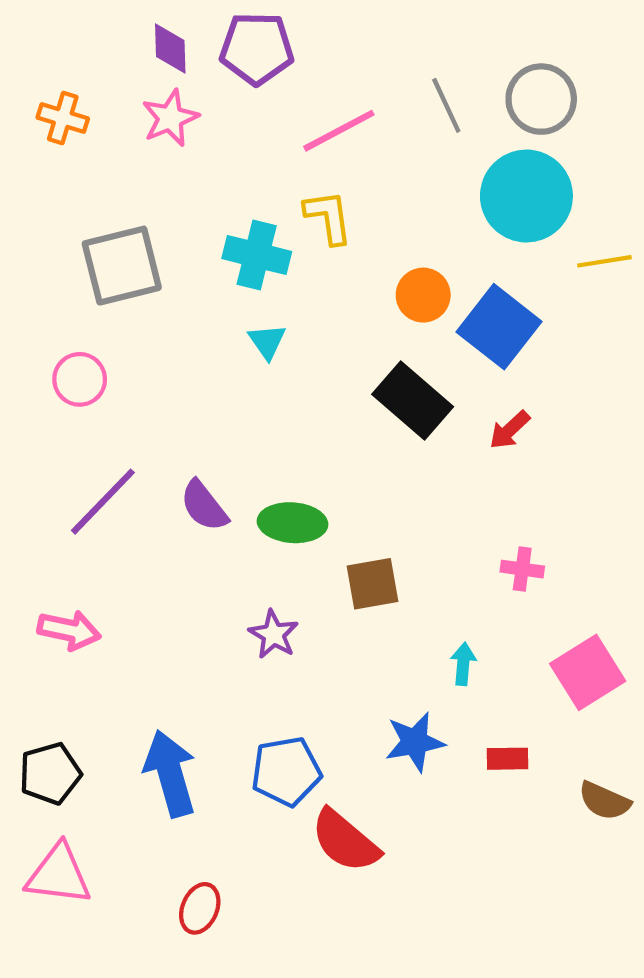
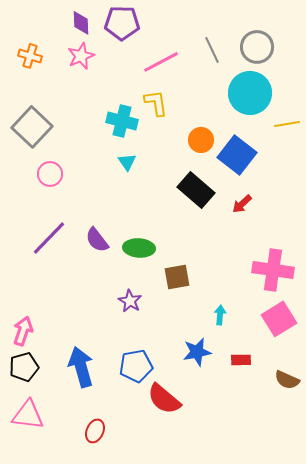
gray square: (122, 266) -> (32, 127), moved, turned -33
pink circle: (80, 379) -> (50, 174), moved
pink cross: (522, 569) -> (273, 270), moved, size x2.0
pink arrow: (69, 630) -> (23, 331), moved, turned -84

